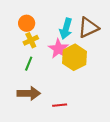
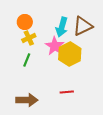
brown arrow: (29, 93) -> (27, 100), moved
red line: (60, 105) -> (67, 92), moved

